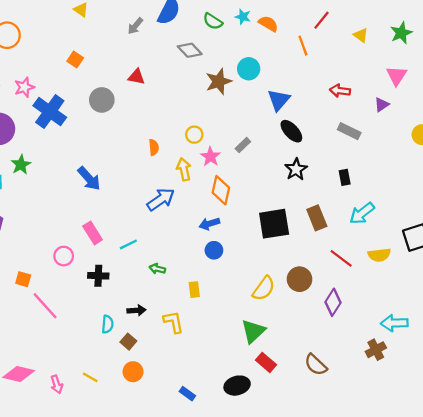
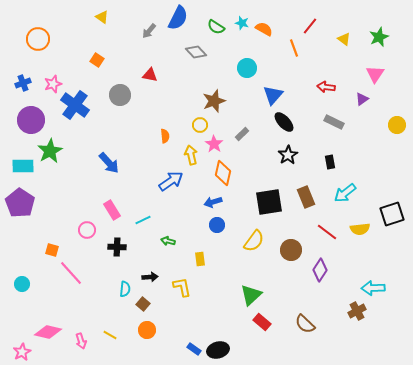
brown star: (219, 81) -> (214, 101), moved
green star: (21, 165) -> (50, 151), size x1.4
yellow semicircle: (264, 288) -> (254, 241), moved
black ellipse: (237, 386) -> (218, 350), moved

